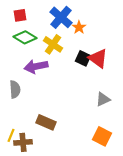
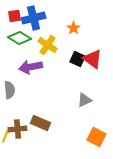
blue cross: (61, 17) -> (34, 18), moved, turned 35
gray triangle: (103, 99) -> (85, 100), moved
brown cross: (23, 142) -> (18, 129), moved

